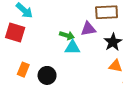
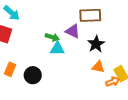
purple triangle: (88, 29) -> (73, 31), turned 35

